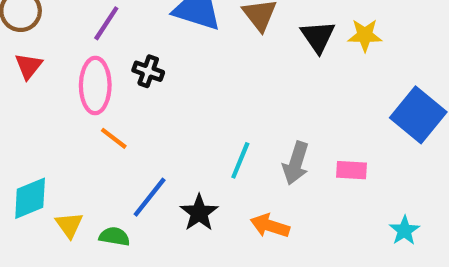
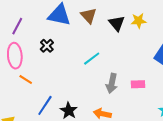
black cross: (148, 71) -> (47, 46), moved, turned 32
cyan line: (240, 160) -> (92, 59), moved, turned 36

